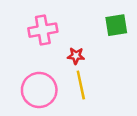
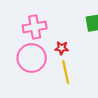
pink circle: (39, 90) -> (32, 58), moved

